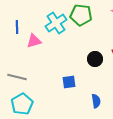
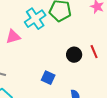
blue square: (69, 82) -> (48, 78), turned 32

